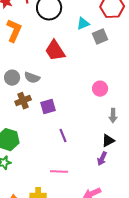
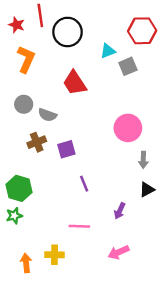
gray circle: (12, 78) -> (24, 104), moved
pink circle: (100, 89) -> (128, 128), size x1.5
black triangle: (108, 141) -> (147, 190), moved
purple arrow: (102, 159) -> (120, 211), moved

